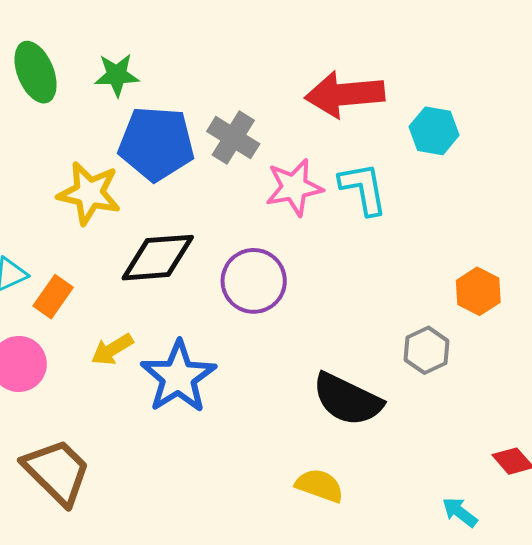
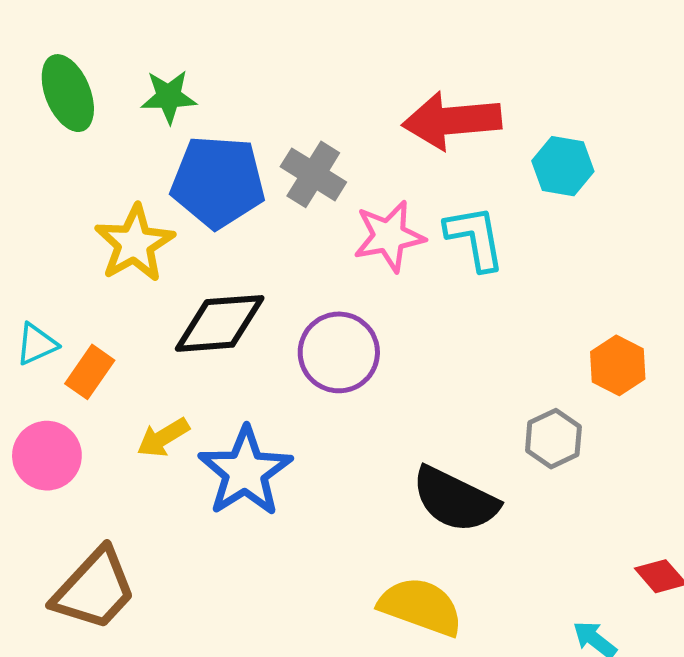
yellow star: (89, 193) -> (135, 243), turned 30
brown trapezoid: (57, 472) -> (94, 589), turned 88
yellow semicircle: (320, 486) -> (421, 607), size x1.4

